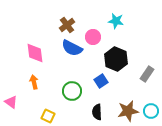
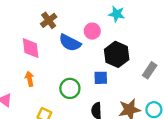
brown cross: (67, 25) -> (49, 20), moved
blue square: (101, 81) -> (101, 78), turned 32

